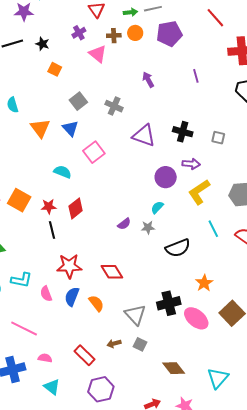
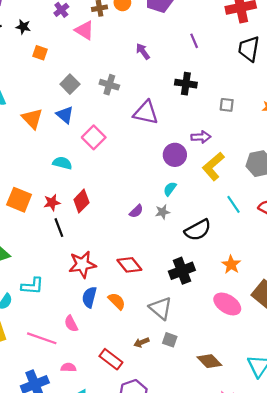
black cross: (183, 132) -> (186, 84), moved
pink semicircle: (46, 294) -> (71, 324), moved
black cross: (169, 303) -> (182, 271), moved

